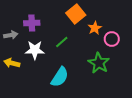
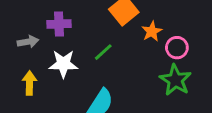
yellow arrow: (12, 63) -> (29, 83), turned 77
green star: (99, 63) -> (175, 80), moved

